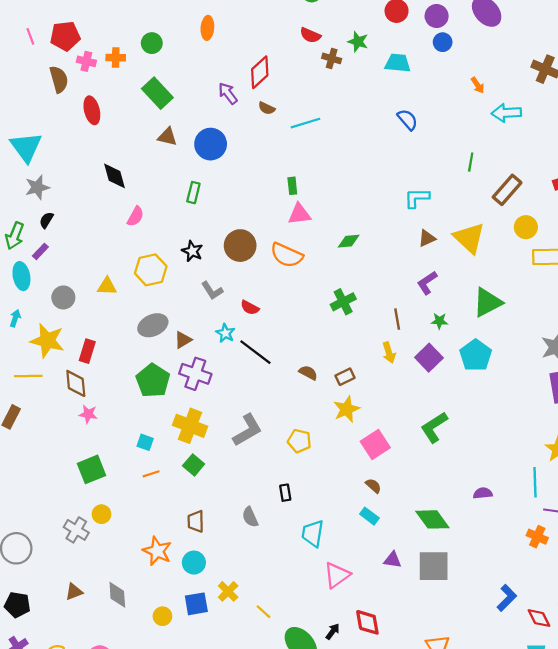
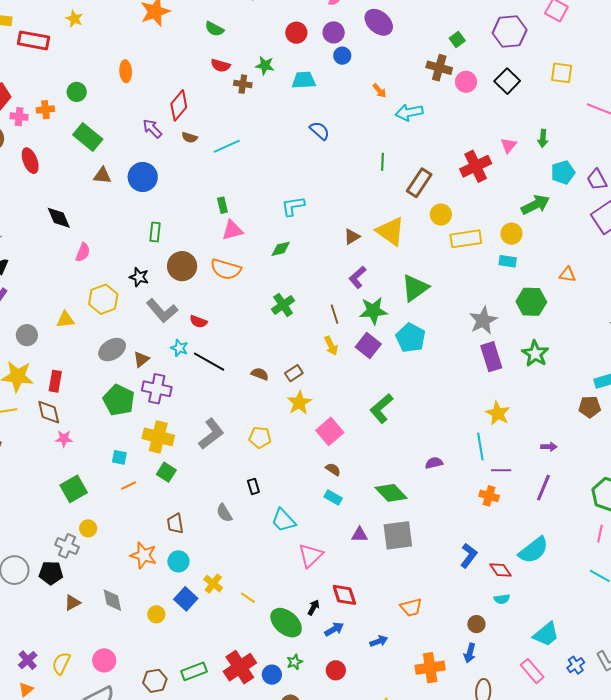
green rectangle: (193, 193) -> (155, 232), moved
cyan L-shape: (417, 198) -> (293, 206), moved
gray L-shape: (212, 291) -> (162, 311), size x1.5
green star: (439, 321) -> (373, 311), size x1.8
cyan trapezoid: (313, 533) -> (283, 520), turned -44
blue square: (196, 604) -> (186, 599), turned -30
black pentagon: (17, 605) -> (51, 573), moved

